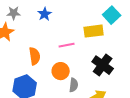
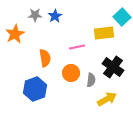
gray star: (14, 13) -> (35, 15), moved
gray semicircle: (74, 85) -> (91, 80), moved

